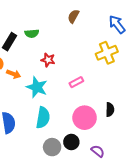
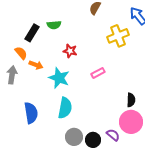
yellow cross: (107, 53) -> (118, 36), moved
pink circle: (85, 118) -> (131, 122), moved
black circle: (71, 142) -> (93, 140), moved
purple semicircle: (98, 151) -> (113, 135), moved

